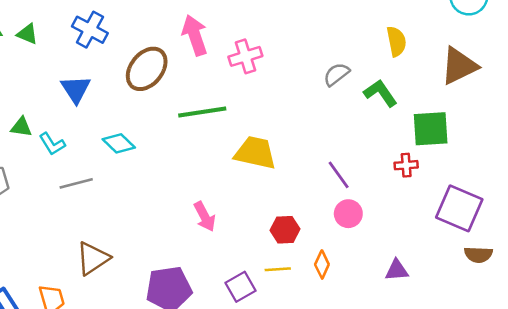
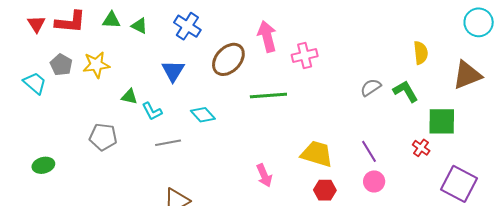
gray semicircle: (337, 74) -> (371, 87), moved
yellow trapezoid: (255, 153) -> (317, 154), moved
red cross: (406, 165) -> (421, 148), turned 36

